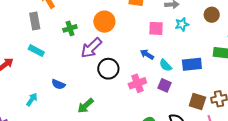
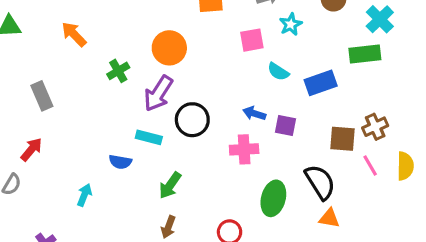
gray rectangle: (35, 21) -> (42, 96), moved
cyan rectangle: (36, 51) -> (149, 137), moved
blue arrow: (147, 54) -> (254, 113), moved
cyan semicircle: (166, 65) -> (278, 72), moved
pink cross: (137, 83) -> (244, 149), moved, turned 30

